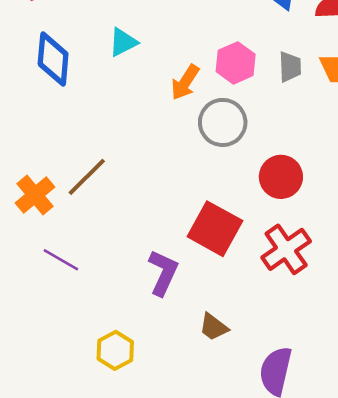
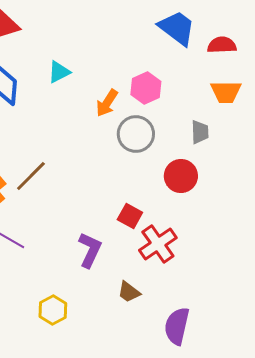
gray trapezoid: (290, 67) -> (200, 132), moved
red square: (215, 229) -> (130, 216), size x0.6
red cross: (286, 249) -> (158, 244), moved

